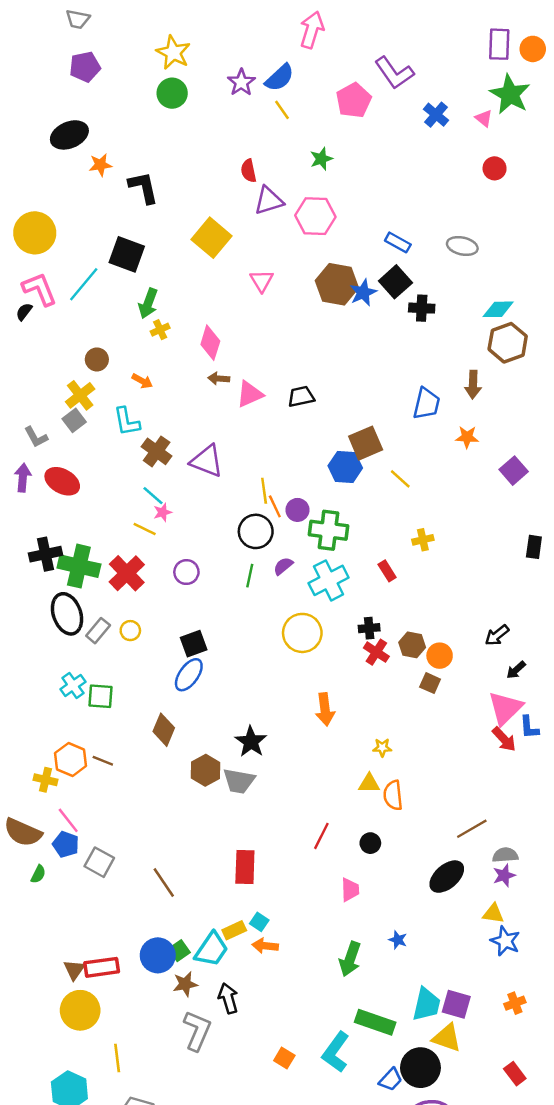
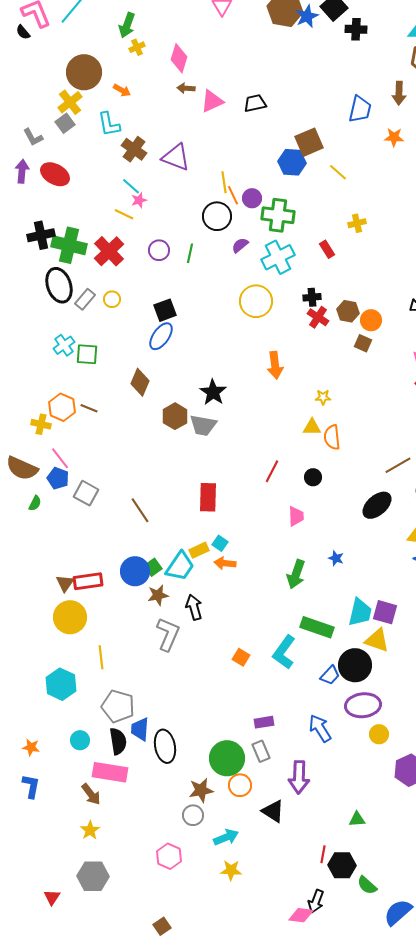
black semicircle: (24, 312) -> (23, 32), turned -77
brown circle: (97, 359) -> (84, 72), size x1.8
green line: (250, 576) -> (190, 253), moved

